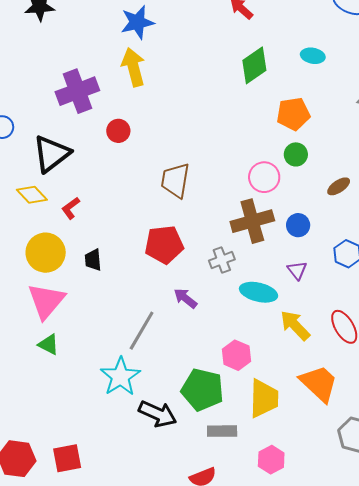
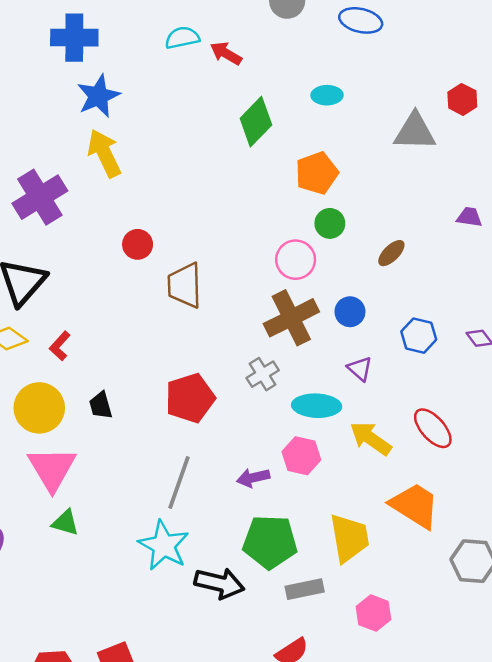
red circle: (118, 131) -> (138, 244), moved
red pentagon: (164, 245) -> (190, 398), moved
purple arrow: (185, 298) -> (253, 478), moved, turned -40
pink hexagon: (236, 355) -> (301, 456), moved

